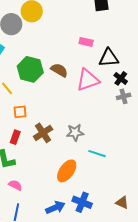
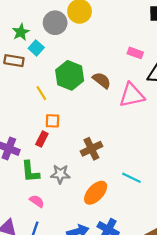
gray star: (75, 132) -> (60, 174), moved
brown cross: (43, 133) -> (91, 149), moved
red rectangle: (15, 137) -> (42, 139), moved

